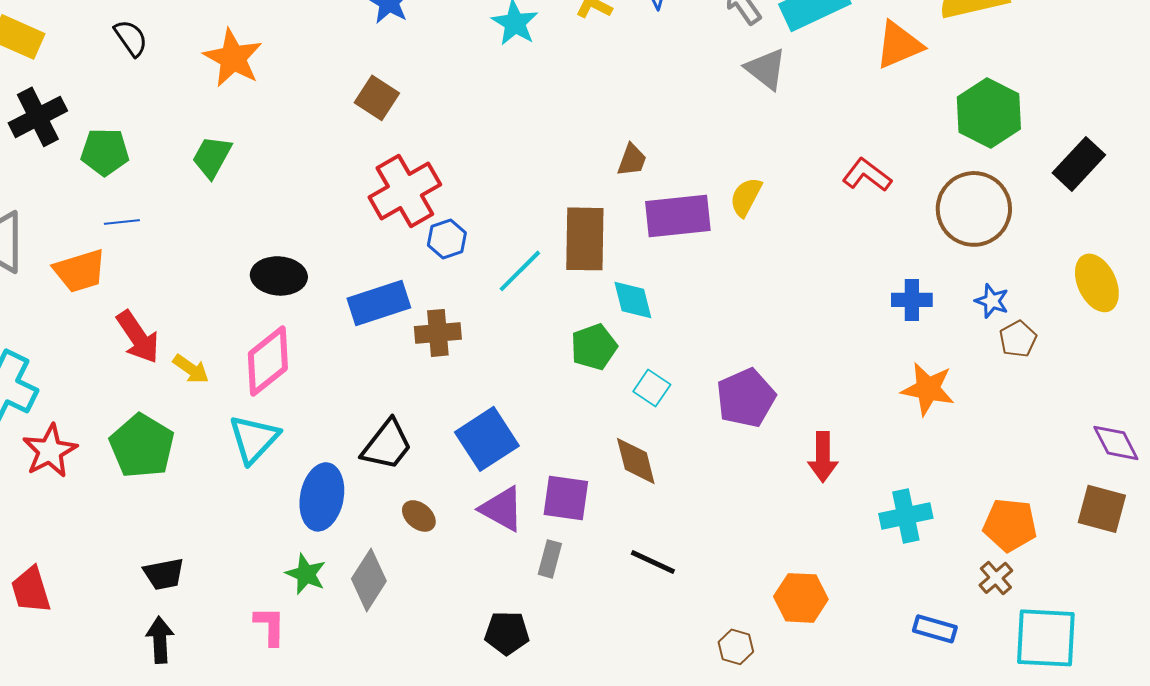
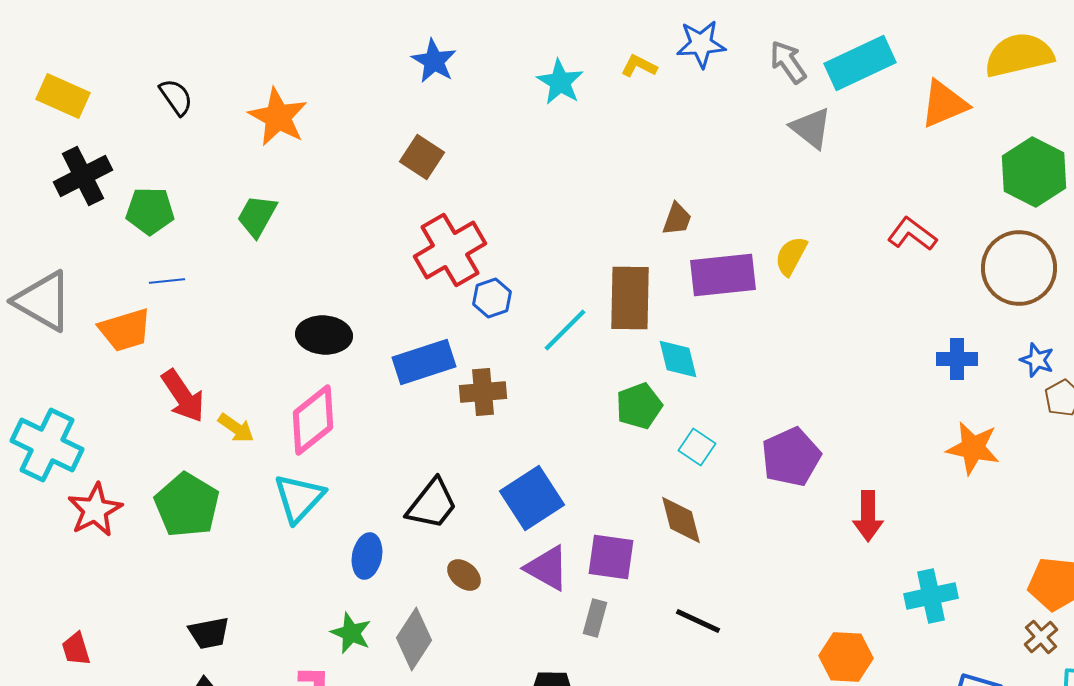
blue ellipse: (322, 497) -> (367, 556), size x0.7
cyan cross: (906, 516) -> (931, 596), moved
red trapezoid: (31, 590) -> (76, 649), size x0.7

